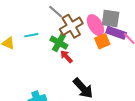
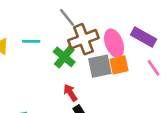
gray square: (111, 18) -> (100, 66), moved, turned -30
purple rectangle: (116, 33) -> (143, 37), moved
red arrow: (66, 57) -> (70, 93), moved

